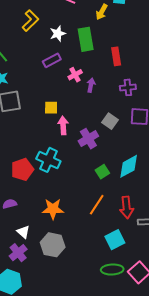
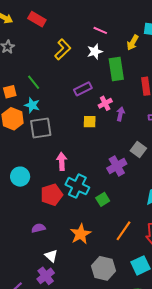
white star: (58, 34) -> (95, 52), moved
yellow square: (51, 108) -> (90, 122), moved
pink arrow: (63, 125) -> (62, 161), moved
green square: (102, 172) -> (103, 199), moved
orange star: (53, 209) -> (81, 234), turned -30
gray hexagon: (53, 245) -> (103, 268), moved

